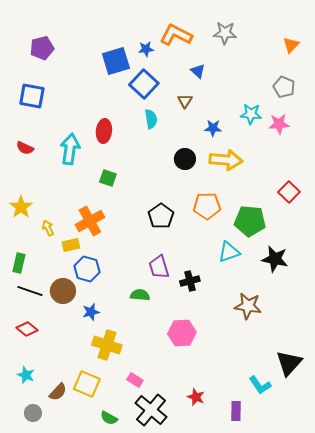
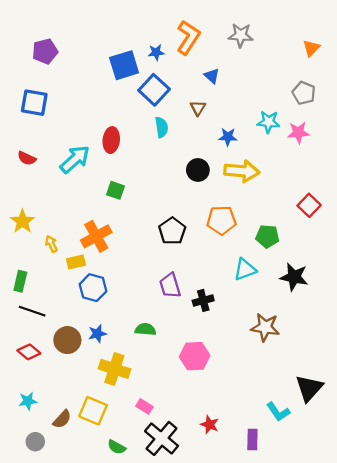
orange L-shape: (176, 35) -> (188, 37), turned 96
cyan arrow: (70, 149) -> (75, 159), turned 40
green pentagon: (250, 221) -> (267, 236), size x0.7
brown circle: (63, 291) -> (67, 340), moved
green semicircle: (140, 295) -> (145, 329), moved
cyan star: (26, 375) -> (28, 401), turned -30

